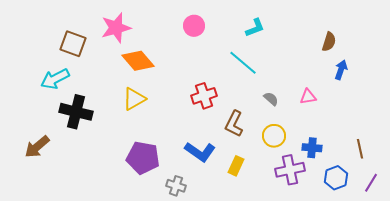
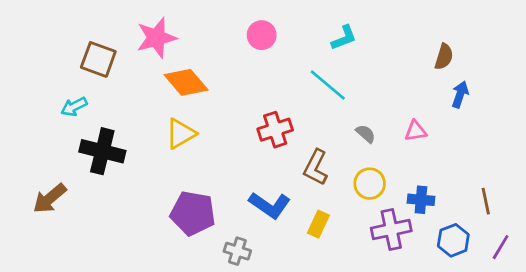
cyan arrow: (55, 79) -> (74, 107), size x0.7

